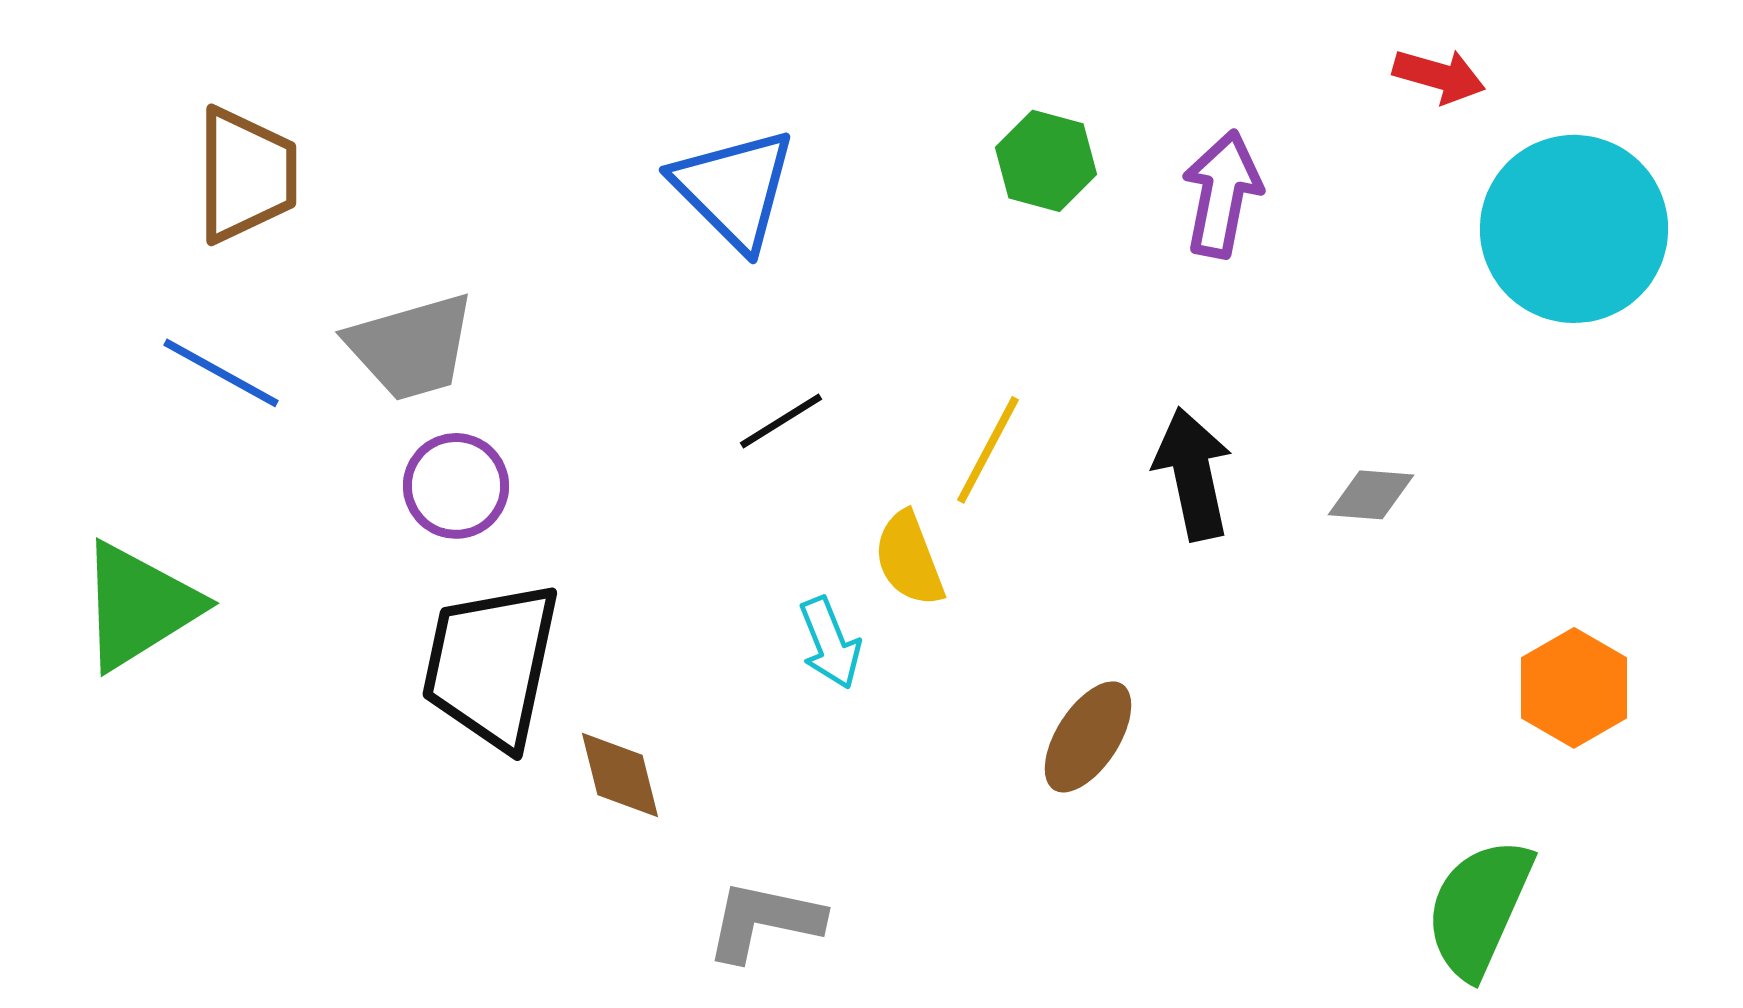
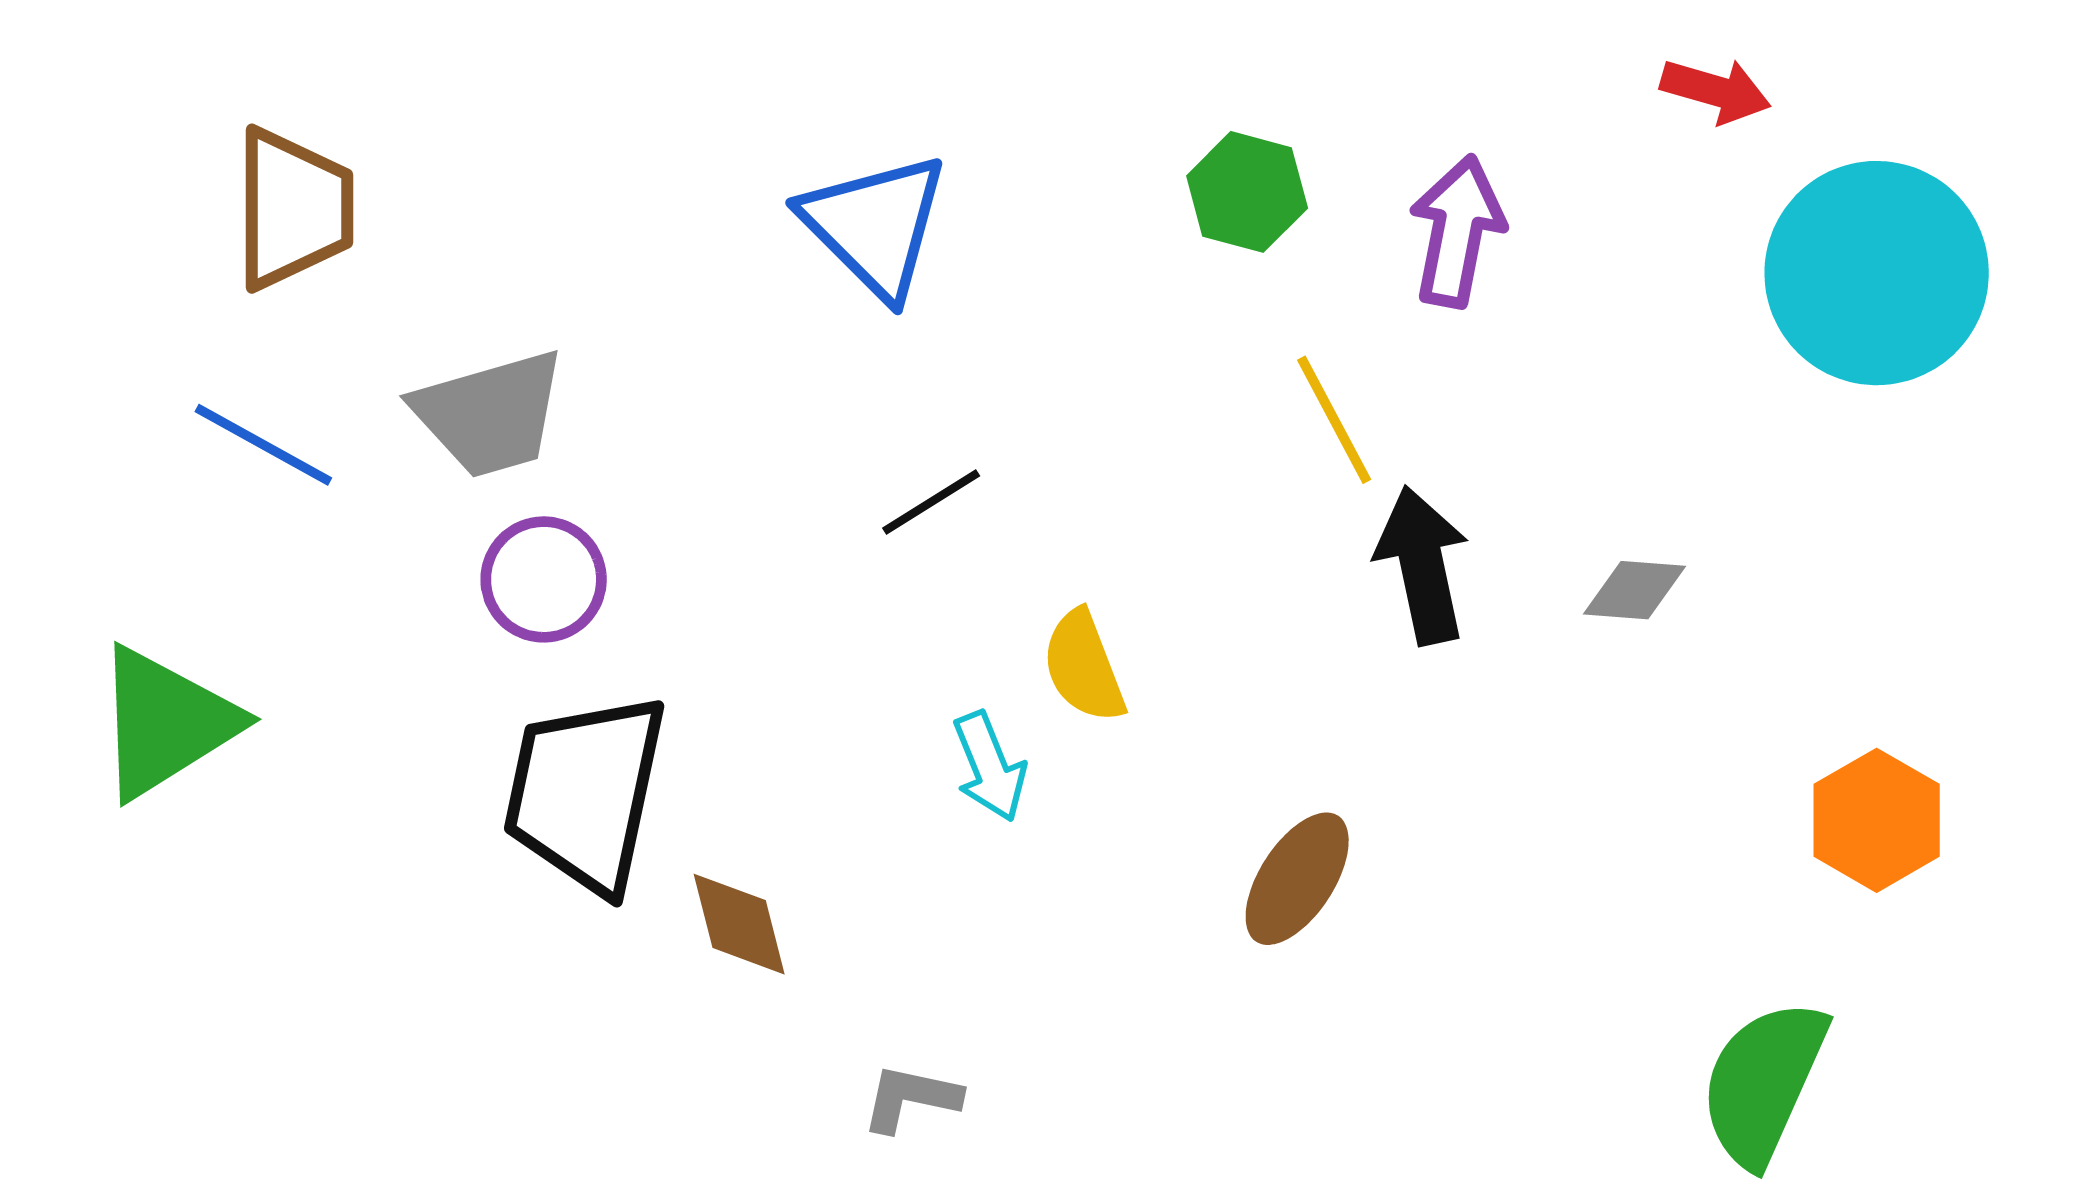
yellow line: (988, 450) -> (1334, 420), moved, turned -56
gray L-shape: (764, 921) -> (911, 1098), size x0.7

